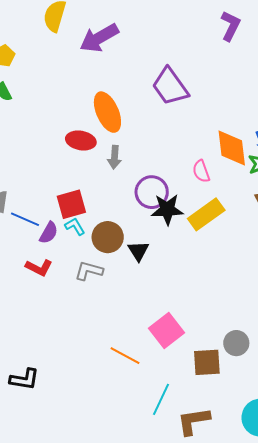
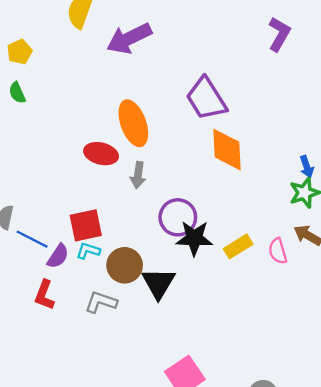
orange diamond: (232, 148) -> (227, 150), moved
pink semicircle: (201, 171) -> (278, 251), moved
yellow rectangle: (206, 214) -> (238, 246), size x0.7
cyan L-shape: (75, 226) -> (88, 251), turned -45
black triangle: (138, 251) -> (158, 283), size x1.4
red L-shape: (39, 268) -> (44, 295), turned 80

